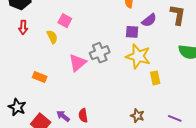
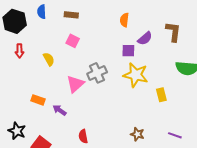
pink square: (65, 21) -> (73, 41), moved
yellow rectangle: (155, 78) -> (161, 95), moved
purple arrow: (63, 116) -> (60, 110), moved

